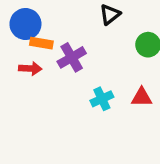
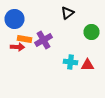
orange rectangle: (41, 43) -> (24, 39), moved
cyan cross: (102, 99) -> (70, 62), moved, turned 32

